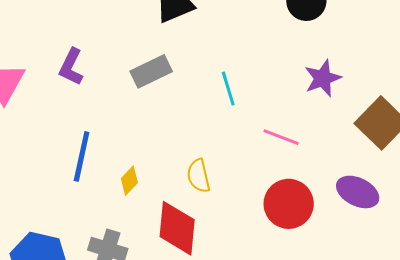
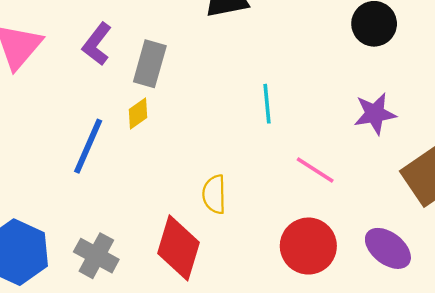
gray rectangle: (151, 71) -> (150, 64), moved, turned -60
yellow diamond: (129, 181) -> (138, 114), moved

